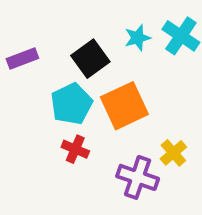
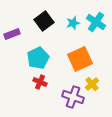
black square: (90, 59) -> (44, 21), moved
orange square: (124, 106) -> (80, 59), moved

